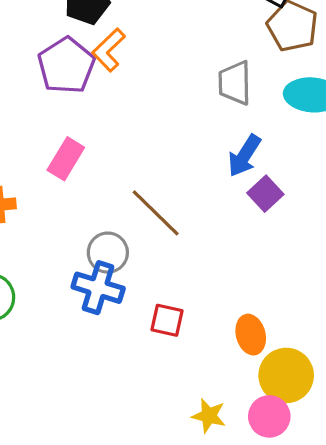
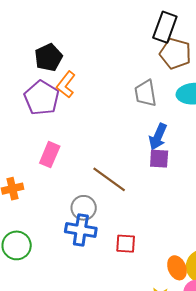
purple square: (265, 194) -> (159, 159), moved, turned -35
orange ellipse: (251, 335) -> (177, 268), moved

